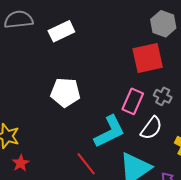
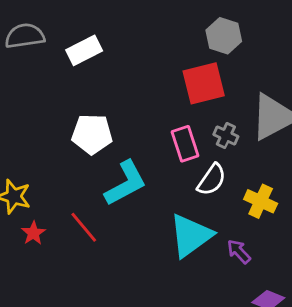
pink rectangle: (133, 101) -> (185, 144), turned -40
cyan L-shape: (110, 132) -> (126, 183), moved
red line: (86, 164) -> (84, 227), moved

